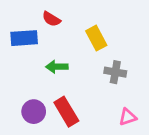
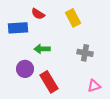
yellow rectangle: (96, 38) -> (73, 18), moved
purple circle: (34, 112) -> (25, 69), moved

